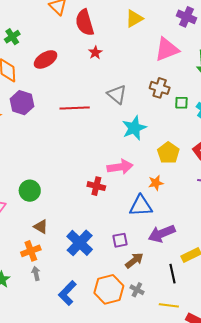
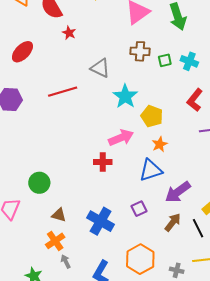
yellow pentagon: (168, 153) -> (152, 116), moved
brown arrow: (134, 260) -> (173, 222), moved
gray cross: (137, 290) -> (177, 270), moved

